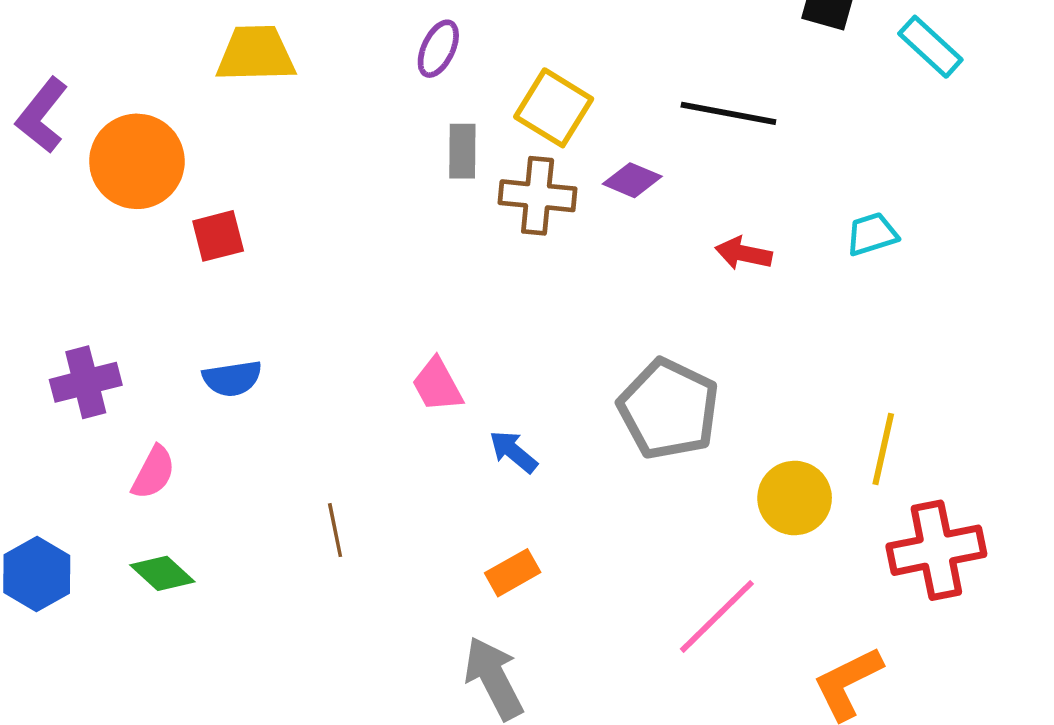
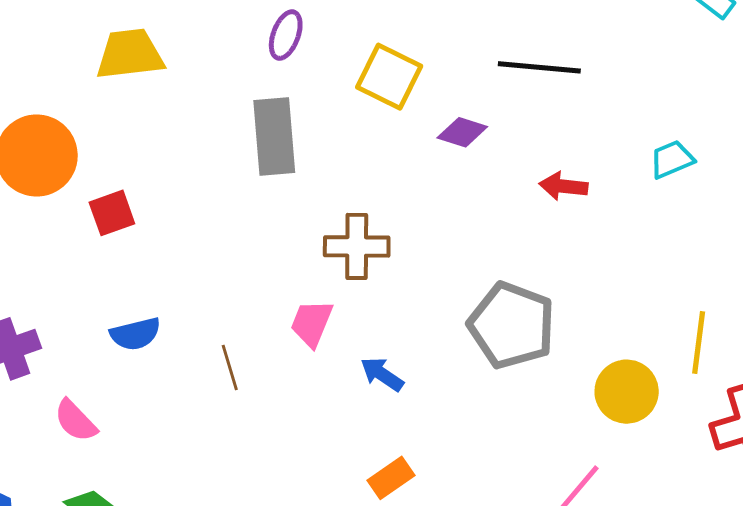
gray rectangle: (462, 151) -> (274, 136), moved, size x1.6
brown cross: (538, 196) -> (357, 246), moved
pink trapezoid: (437, 385) -> (312, 323), turned 56
pink semicircle: (153, 473) -> (75, 421), turned 114
brown line: (335, 530) -> (230, 368), moved

